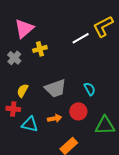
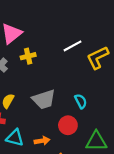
yellow L-shape: (103, 26) -> (98, 58), moved
orange arrow: (55, 118) -> (42, 141), moved

